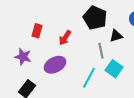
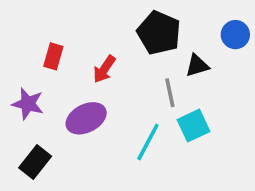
cyan square: (114, 69) -> (193, 126), turned 30

